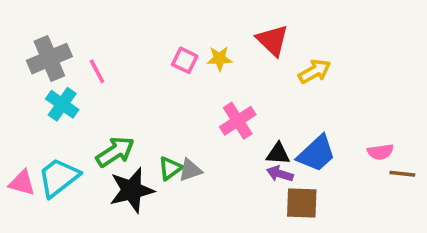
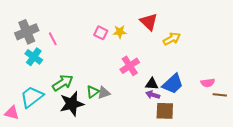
pink triangle: (22, 183) -> (12, 113), moved

